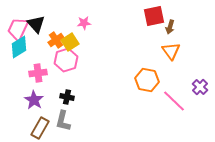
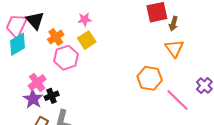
yellow square: (70, 42) -> (87, 40), moved
pink cross: (38, 73) -> (37, 82), moved, turned -30
black cross: (67, 97) -> (52, 96), moved, turned -32

